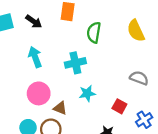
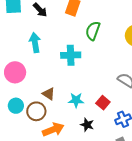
pink circle: (39, 93) -> (15, 72), moved
cyan star: (87, 93) -> (76, 100), moved

